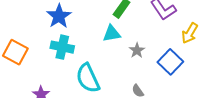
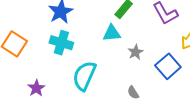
cyan semicircle: (88, 78) -> (84, 76), turned 44

